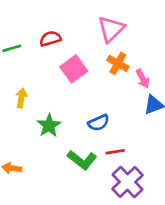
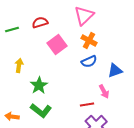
pink arrow: (143, 79) -> (104, 91), moved
blue semicircle: (99, 123) -> (89, 61), moved
green L-shape: (82, 160) -> (41, 110), moved

